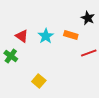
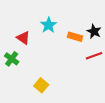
black star: (88, 18) -> (94, 31), moved
cyan star: (46, 36) -> (49, 25), moved

